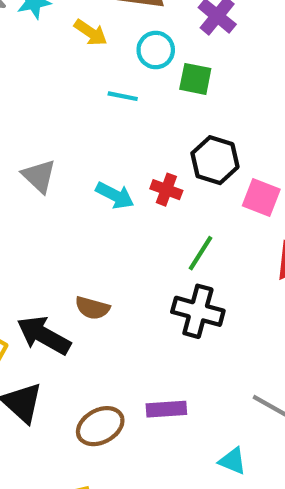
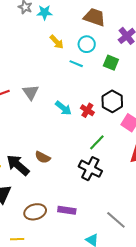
yellow arrow: (91, 33) -> (57, 42), moved
cyan circle: (156, 50) -> (87, 44), moved

